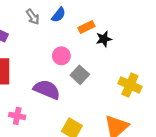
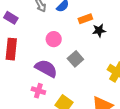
pink circle: (61, 56) -> (54, 39), moved
pink cross: (17, 116) -> (38, 91), moved

